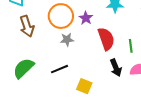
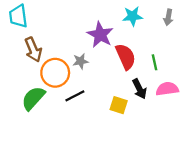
orange circle: (61, 16) -> (55, 73), moved
purple star: (86, 18) -> (100, 35), size x1.6
yellow square: (84, 86) -> (119, 105), moved

